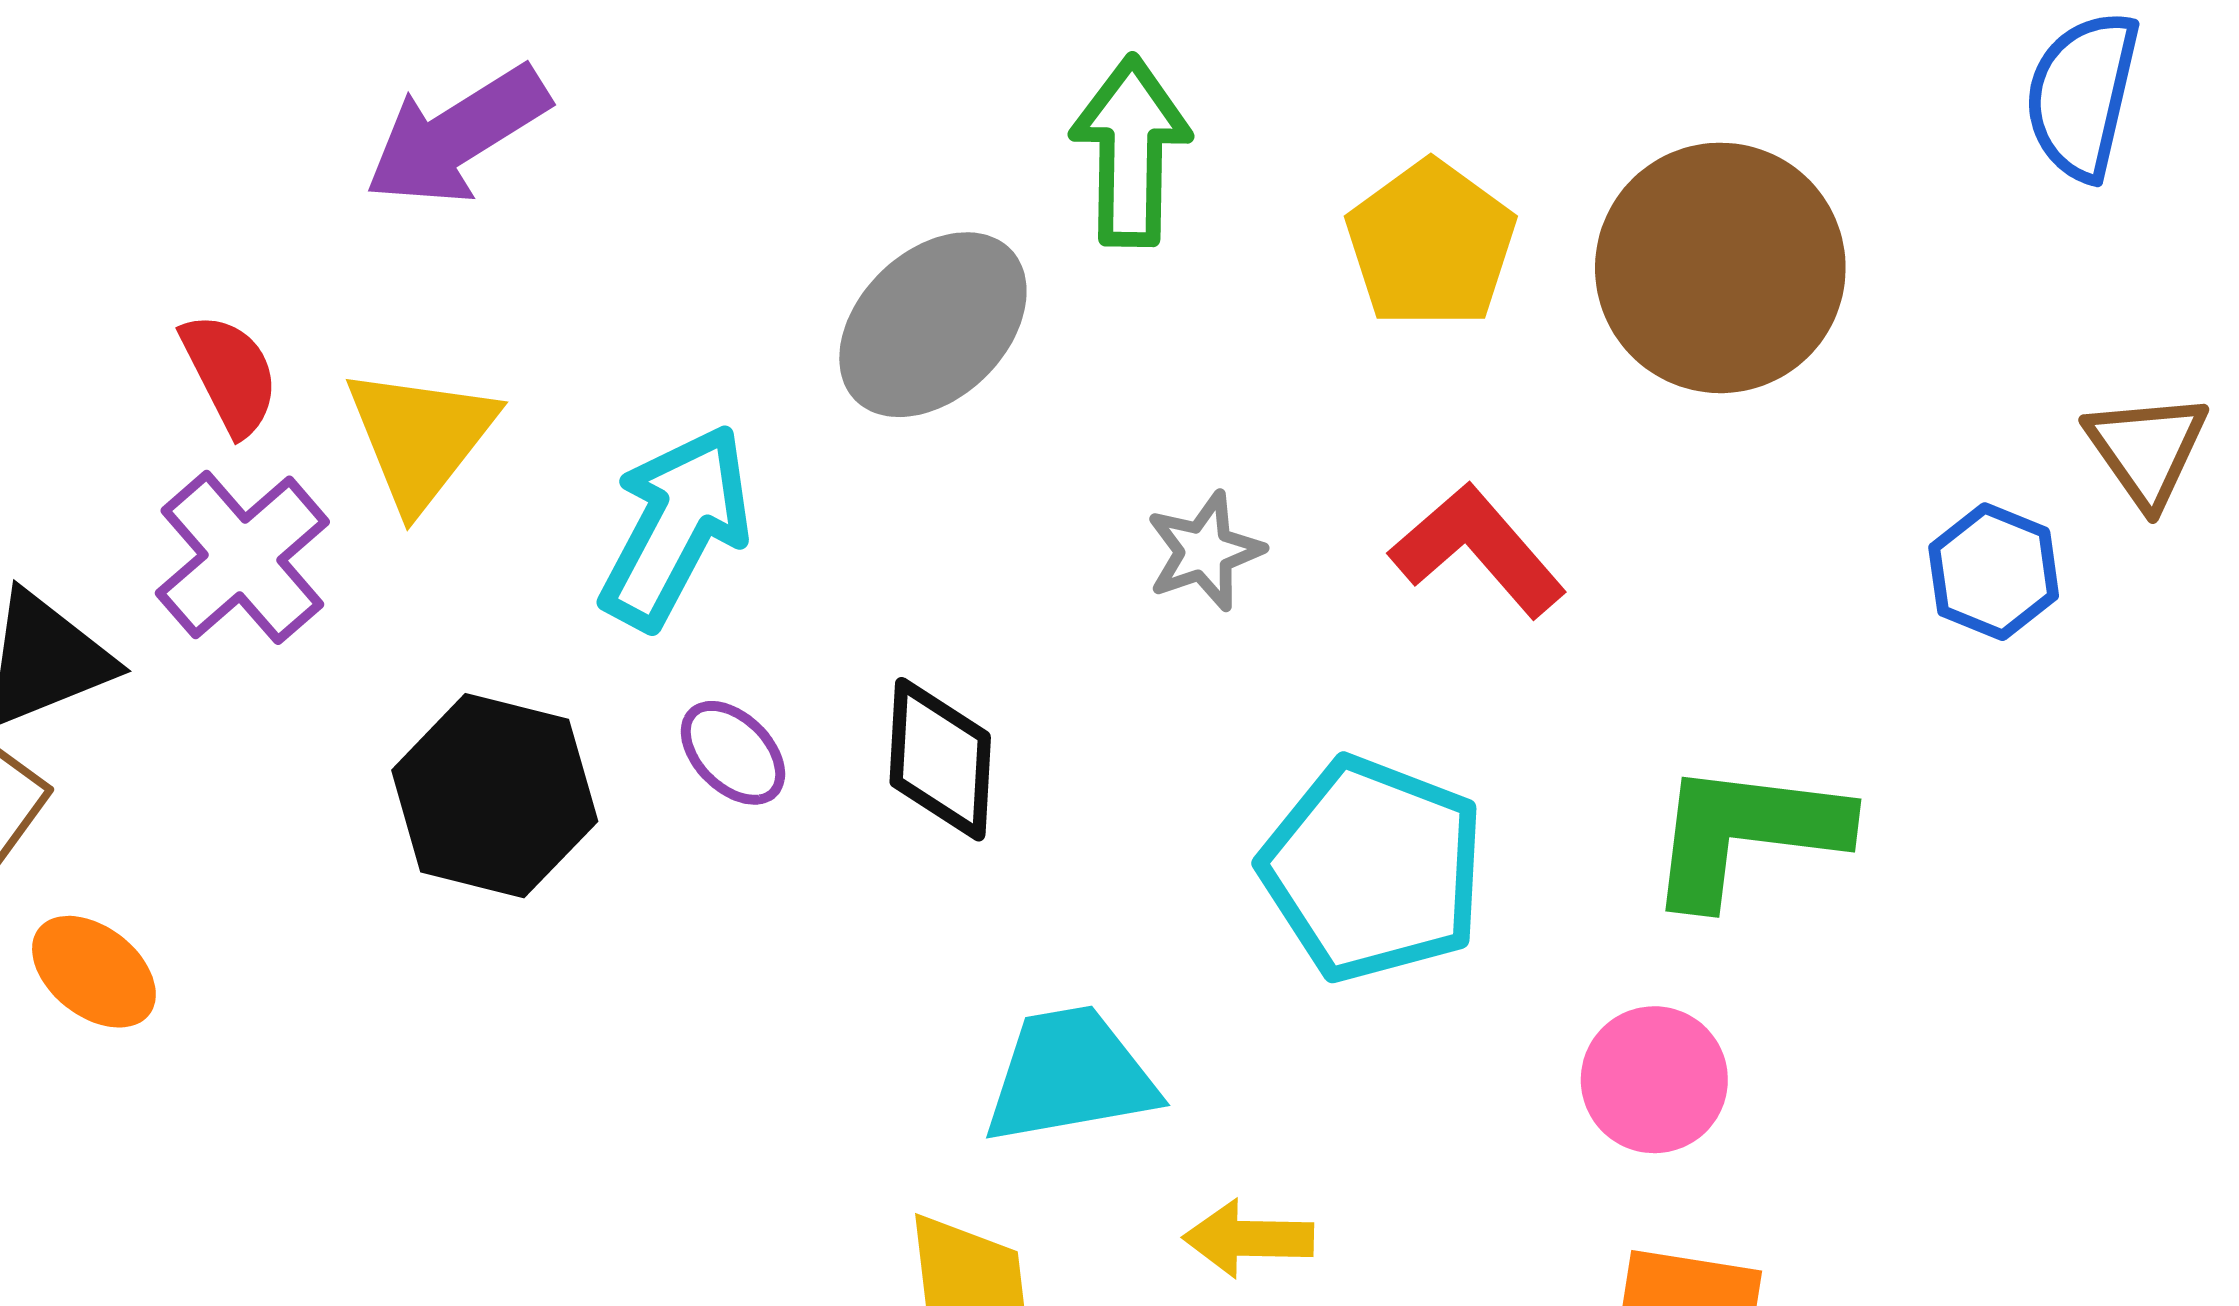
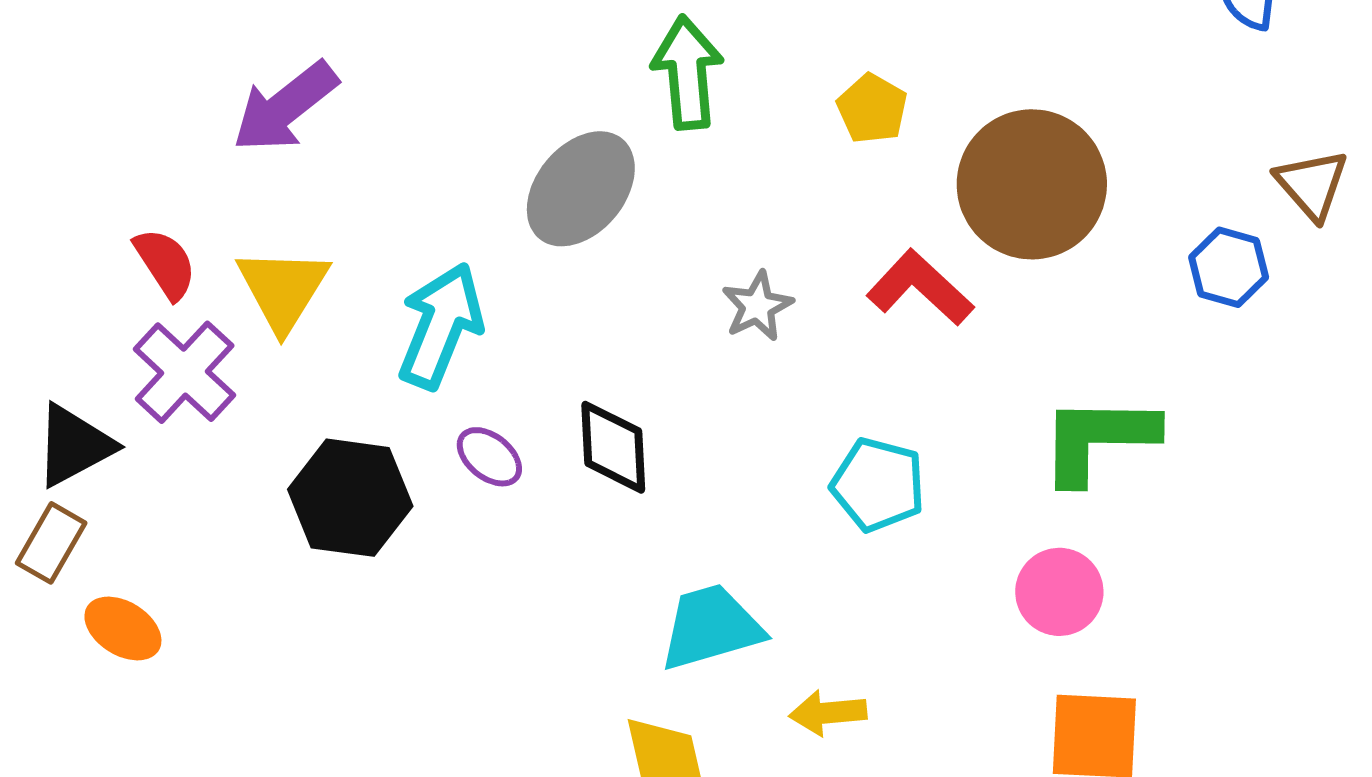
yellow pentagon: (1431, 244) -> (872, 109), size x0.7
brown circle: (1720, 268) -> (1032, 184), moved
cyan pentagon: (1373, 869) -> (878, 485), size x0.7

